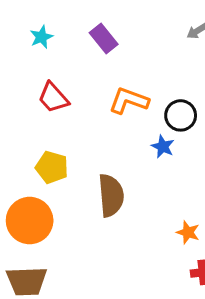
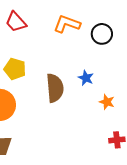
blue star: (163, 147) -> (86, 78), moved
orange star: (188, 232) -> (107, 102), moved

